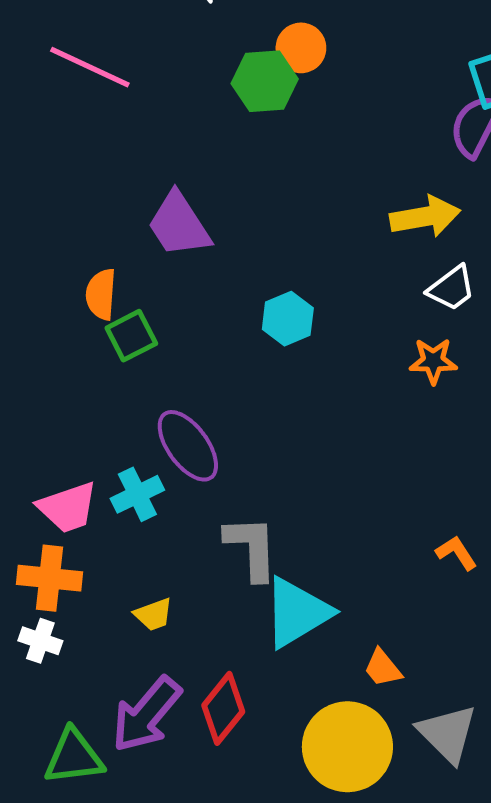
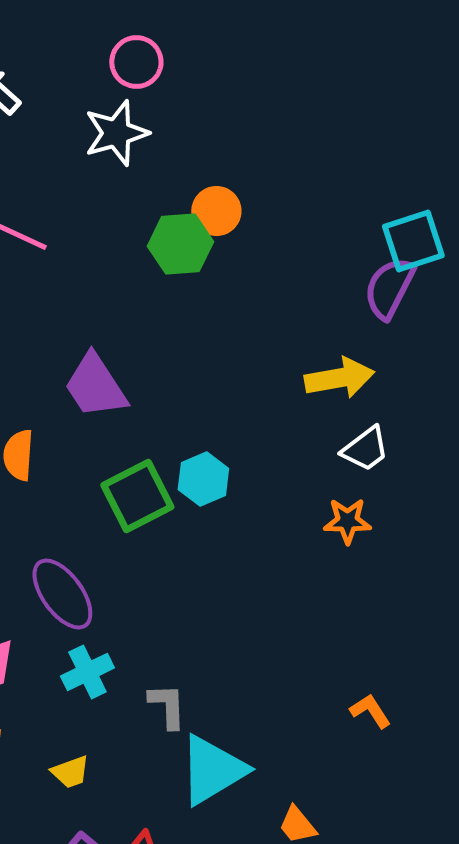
green square: (131, 336) -> (137, 496), moved, size x1.4
purple ellipse: (188, 446) -> (62, 594), moved
cyan cross: (137, 494) -> (87, 672), moved
gray L-shape: (251, 548) -> (167, 706), size x0.7

